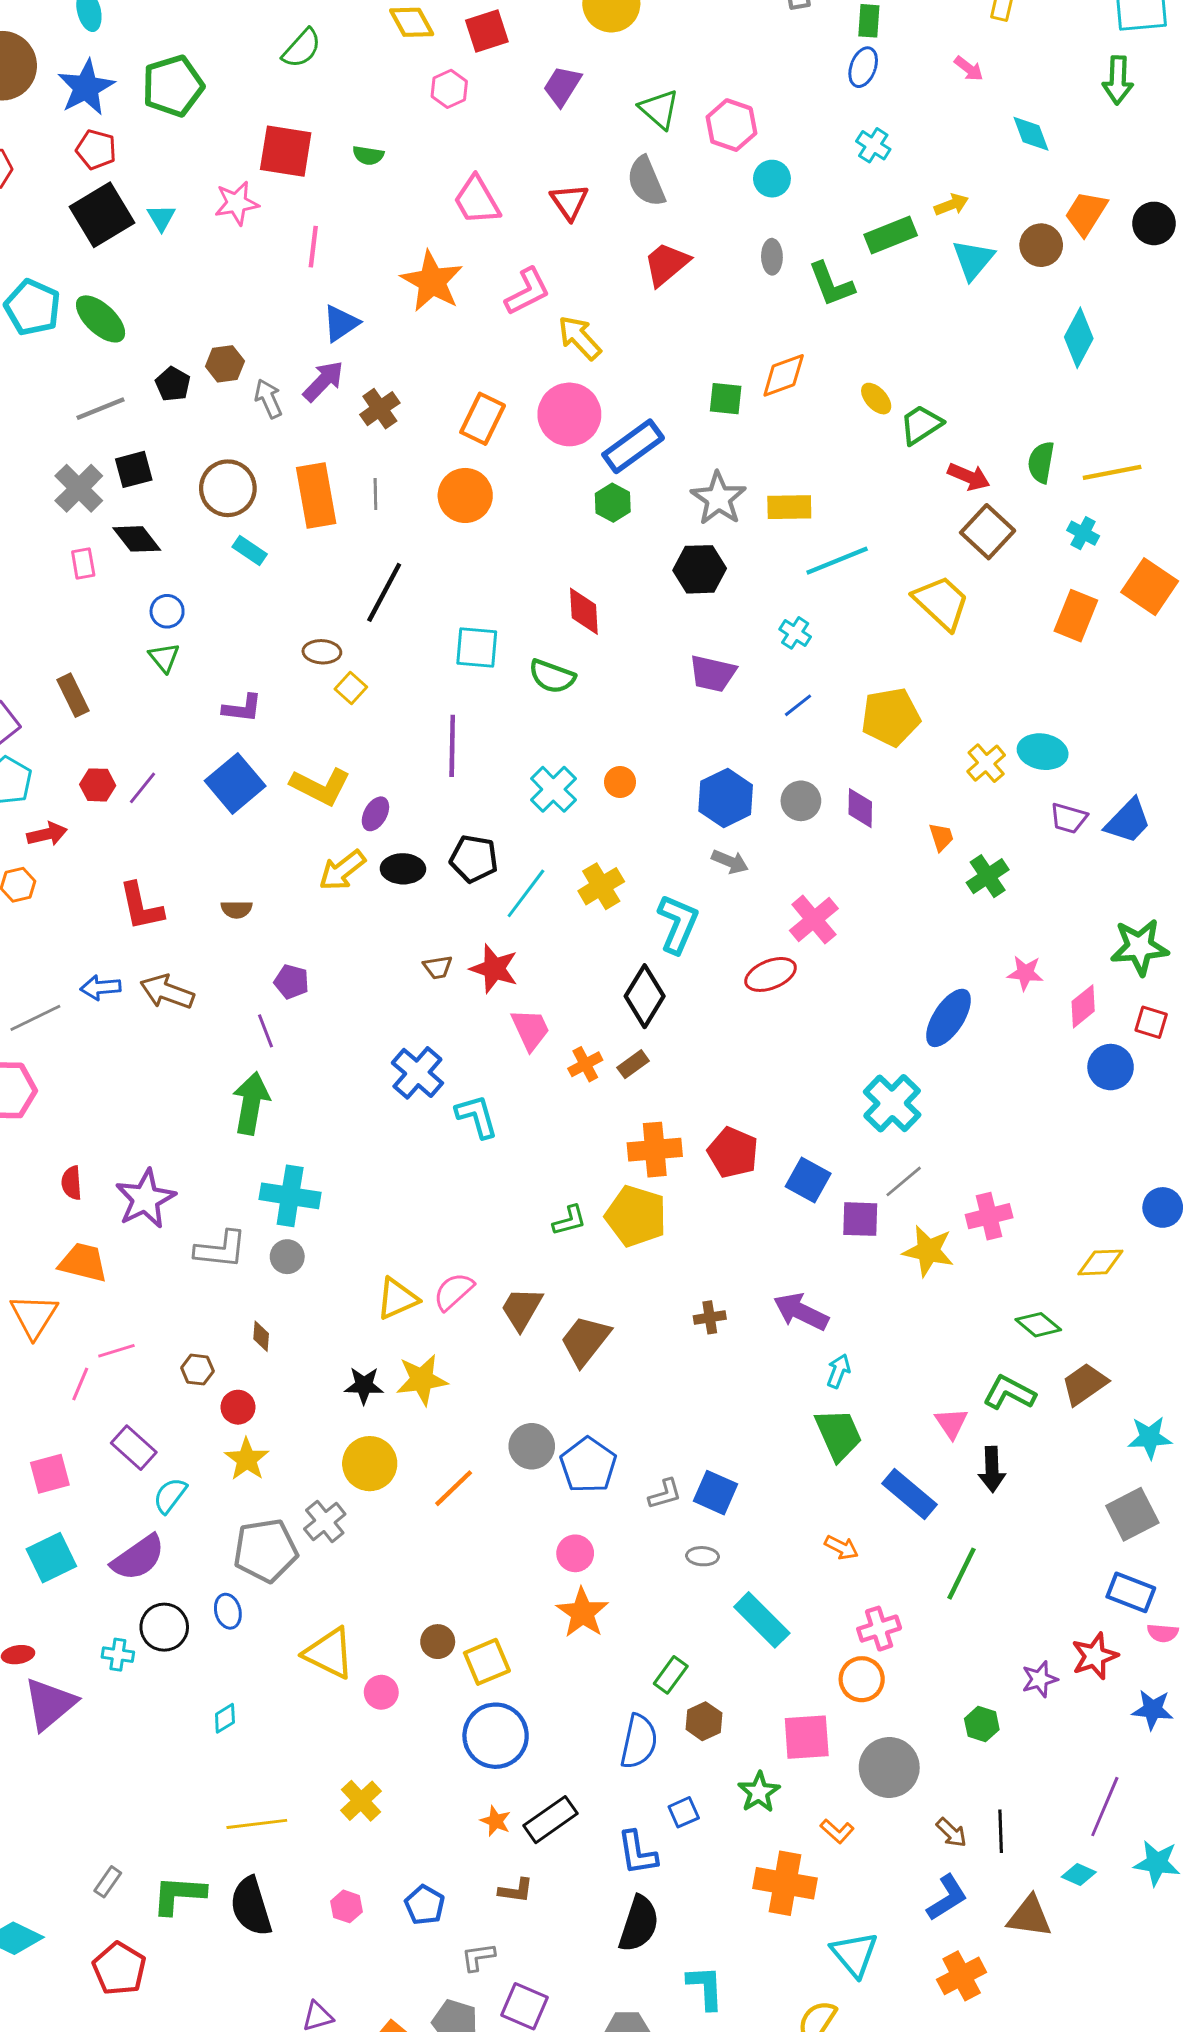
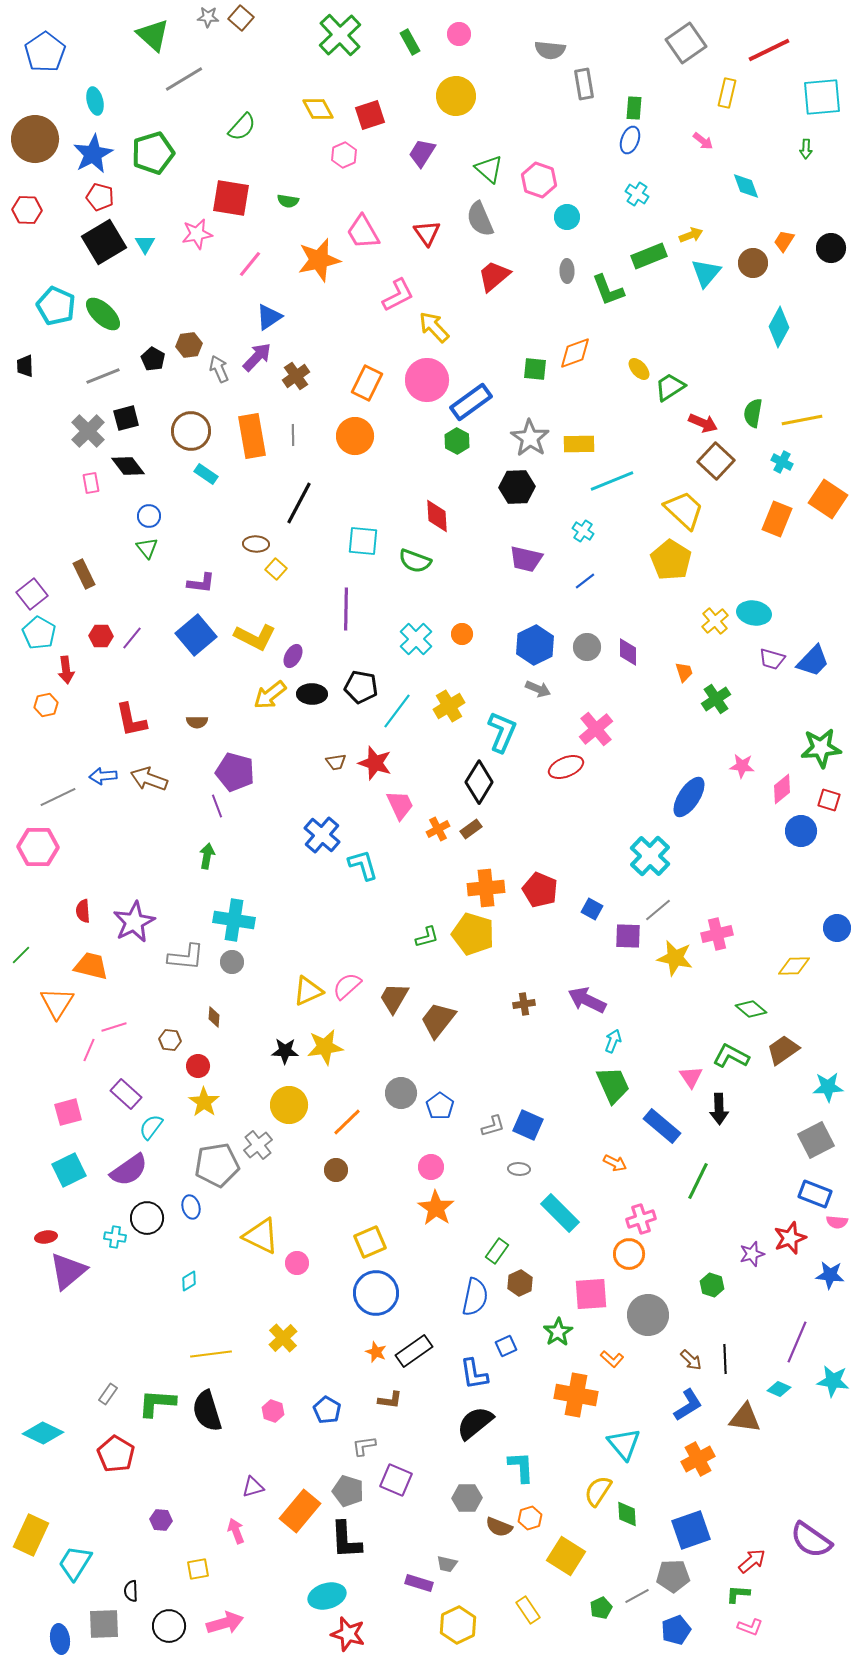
green arrow: (1118, 80) -> (806, 149), size x0.6
orange trapezoid: (1086, 213) -> (784, 241), size x0.7
pink line: (313, 247) -> (250, 264), turned 32
orange star: (432, 281) -> (319, 260), moved, turned 30
yellow pentagon: (891, 717) -> (671, 560), moved, turned -30
red arrow: (47, 834) -> (66, 670), turned 96
purple pentagon: (292, 982) -> (235, 772), size x1.6
green arrow: (251, 1103) -> (207, 856), size x0.6
blue square: (808, 1180) -> (592, 909), size x0.7
blue pentagon: (588, 1465) -> (440, 1106), size x0.7
brown circle: (438, 1642) -> (336, 1170), moved
black semicircle: (639, 1924) -> (475, 1423), turned -147

